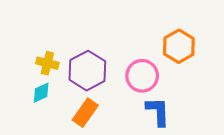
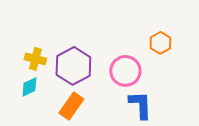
orange hexagon: (179, 46) -> (160, 43), size x0.7

